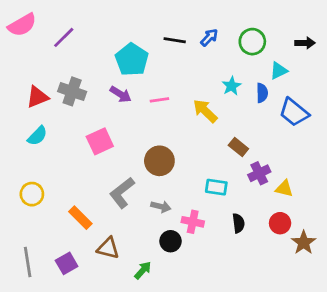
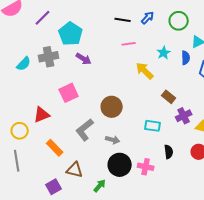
cyan pentagon: (132, 60) -> (71, 34), moved
gray cross: (72, 91) -> (49, 57), turned -30
red triangle: (37, 97) -> (42, 115), moved
pink line: (159, 100) -> (129, 44), moved
cyan semicircle: (37, 136) -> (24, 64), moved
pink cross: (193, 222) -> (146, 167), moved
black circle: (171, 241) -> (120, 165), size x1.5
gray line: (28, 262) -> (17, 161), moved
purple square: (67, 263) -> (54, 187), moved

